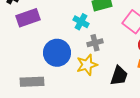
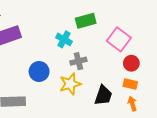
blue circle: (57, 53) -> (39, 72), size x0.7

